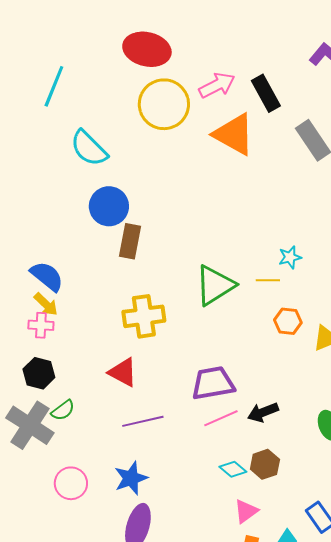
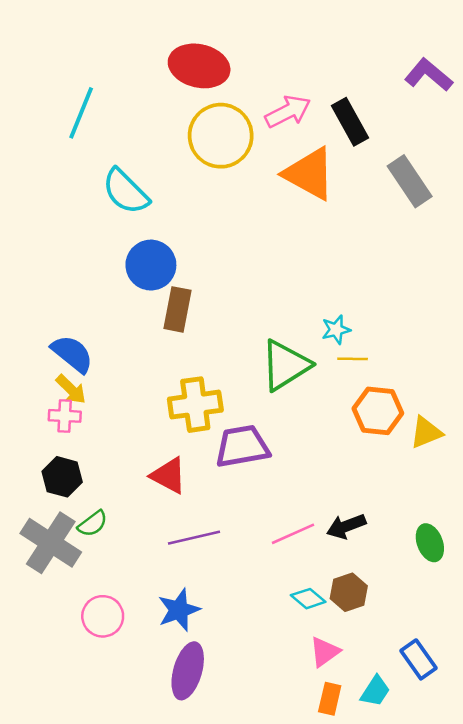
cyan star: (290, 257) -> (336, 330), moved
orange hexagon: (288, 321) -> (378, 411), size x1.4
purple trapezoid: (213, 383) -> (242, 446), moved

